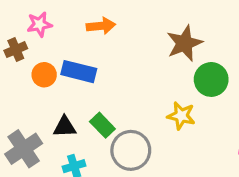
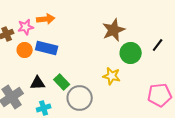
pink star: (39, 24) -> (26, 27), moved
orange arrow: (101, 26) -> (46, 19), moved

